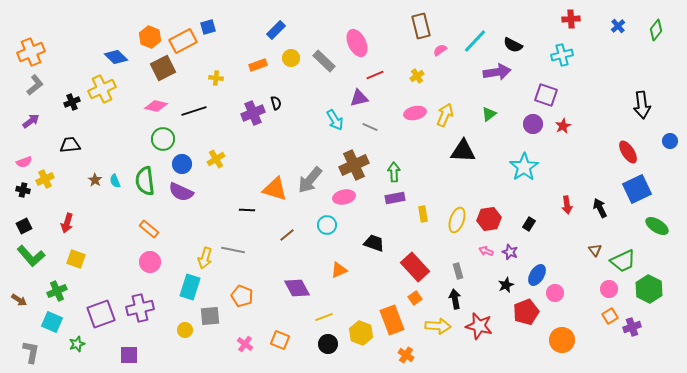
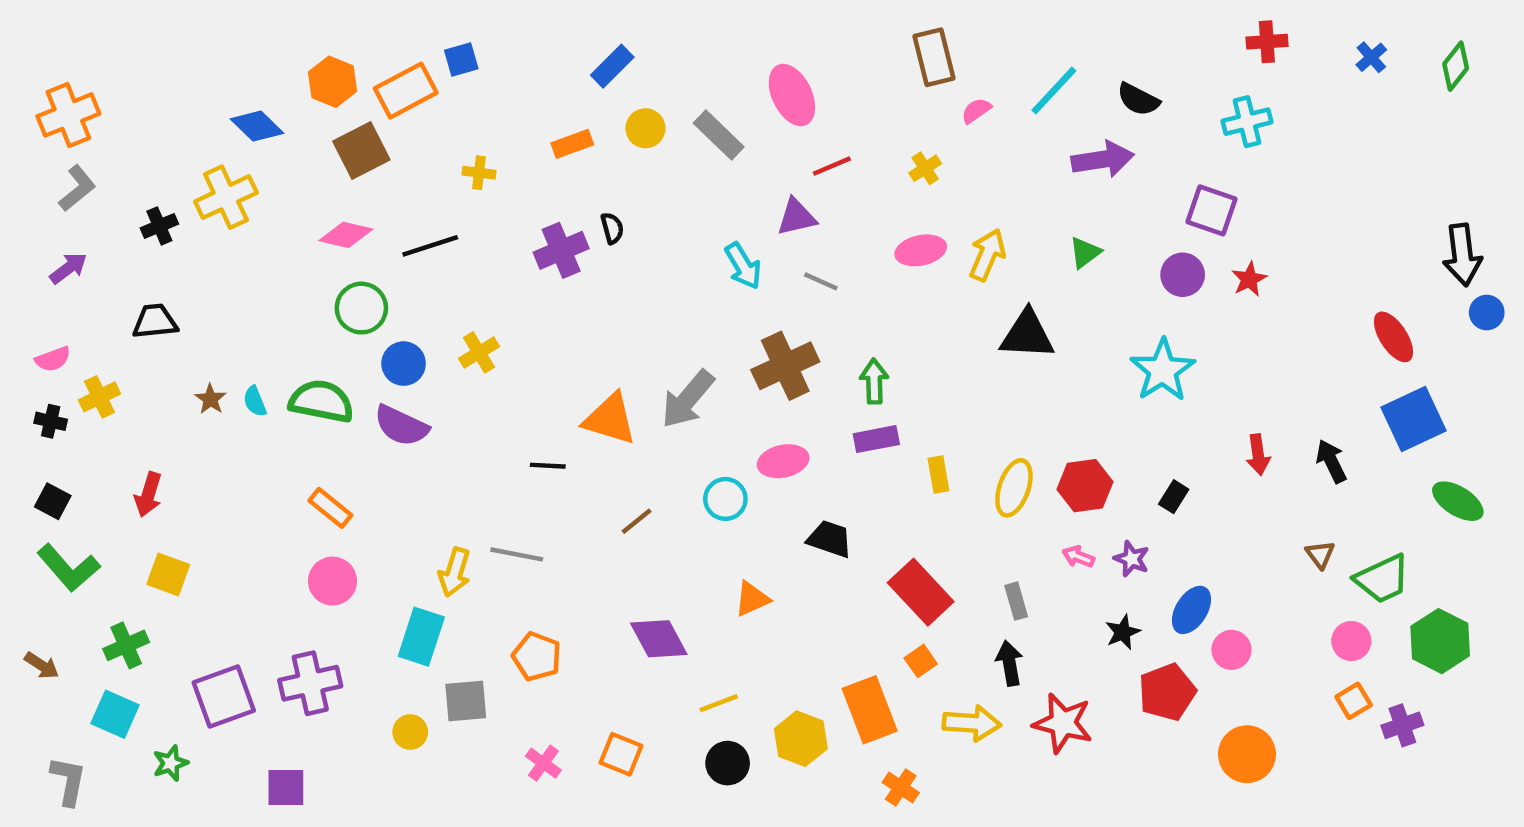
black arrow: (642, 105) -> (1462, 255), moved
green semicircle: (145, 181) -> (321, 401), turned 108
pink ellipse: (344, 197) -> (783, 461), moved
black square: (24, 226) -> (53, 501), turned -35

